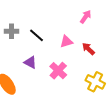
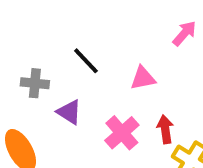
gray cross: (12, 31) -> (35, 83), moved
red arrow: (88, 49) -> (165, 129), moved, turned 32

